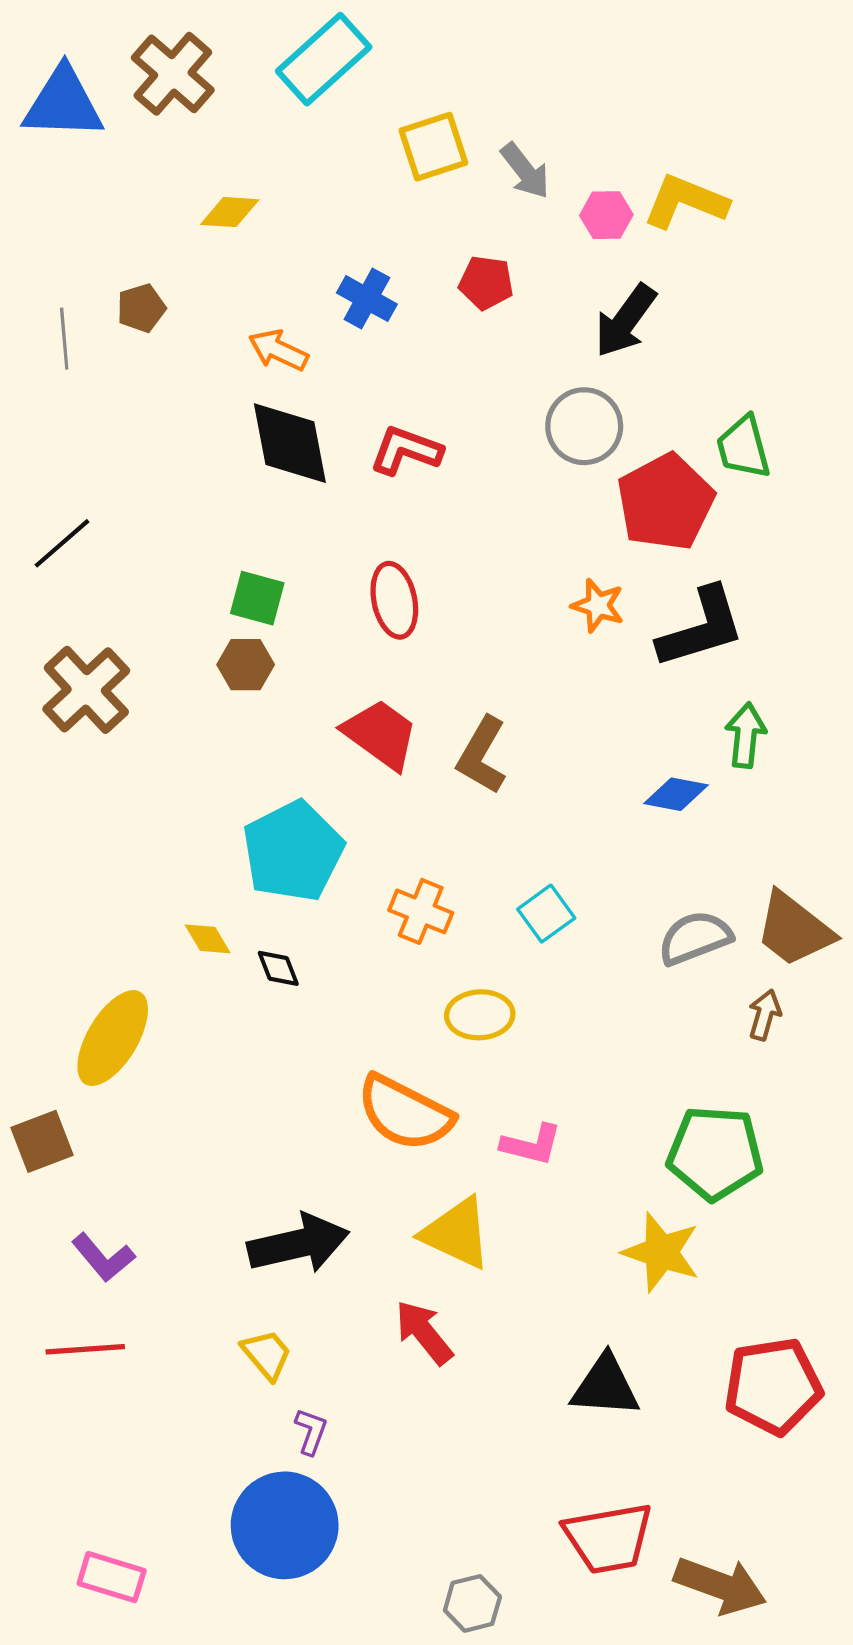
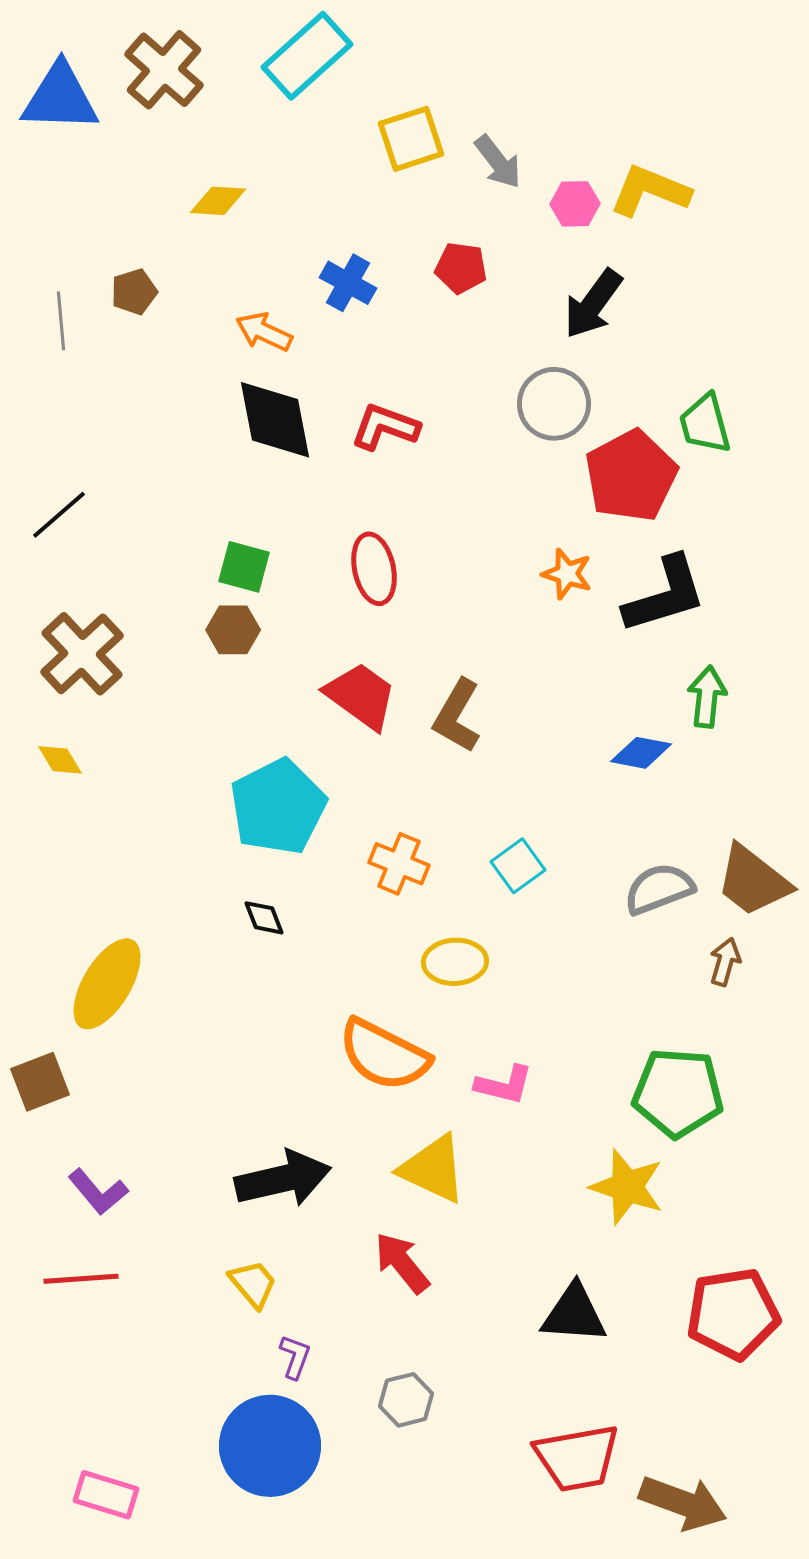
yellow diamond: (208, 939) -> (60, 760), moved
gray hexagon: (472, 1603) -> (406, 1400), moved

